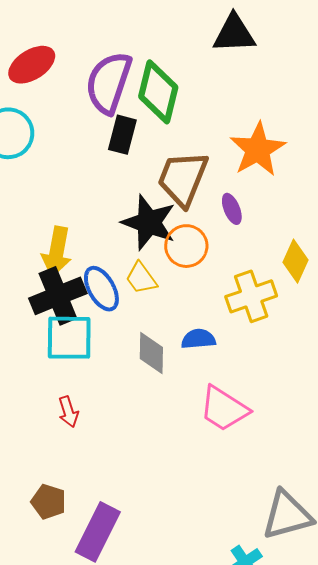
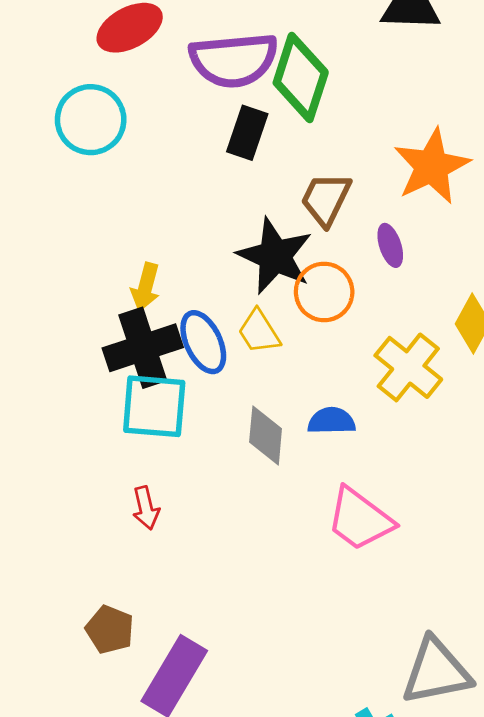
purple semicircle: (109, 83) -> (234, 60), turned -118
brown trapezoid: (183, 179) -> (326, 199), size x0.7
yellow arrow: (57, 252) -> (146, 287), size x0.7
yellow cross: (251, 296) -> (408, 367), turned -36

